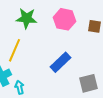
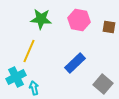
gray square: (88, 83) -> (103, 84), turned -36

